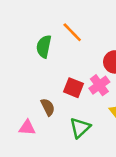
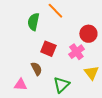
red square: (74, 88) -> (48, 49), moved

